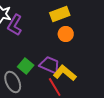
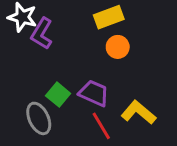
yellow L-shape: (65, 73) -> (139, 112), moved

